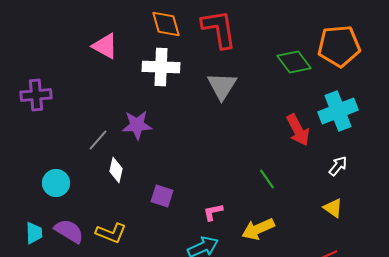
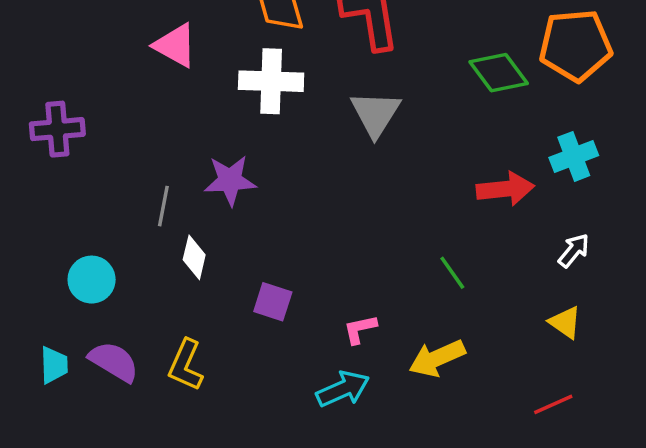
cyan cross: (338, 111) -> (574, 156), size x0.7
red arrow: (298, 130) -> (505, 189), turned -68
gray line: (98, 140) -> (163, 206), turned -30
yellow L-shape: (111, 233) -> (186, 365), turned 92

